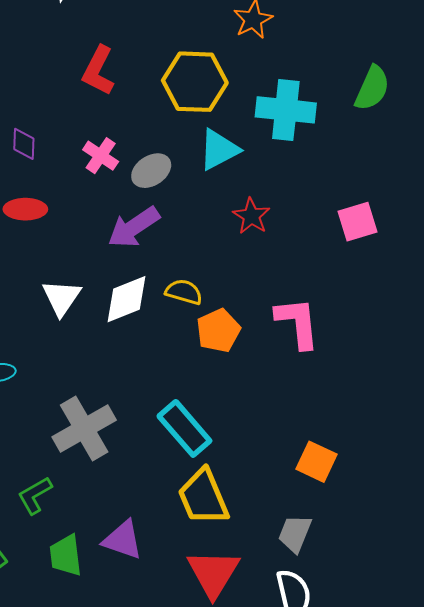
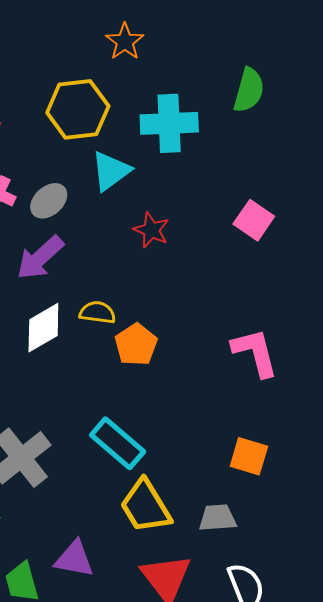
pink square: (357, 222) -> (254, 220), turned -30
pink L-shape: (297, 323) -> (255, 352), moved
gray trapezoid: (295, 534) -> (218, 518), moved, turned 72

